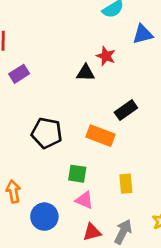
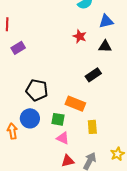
black triangle: (86, 73) -> (105, 46), moved
orange rectangle: (101, 136) -> (75, 104), moved
blue circle: (44, 217) -> (30, 118), moved

